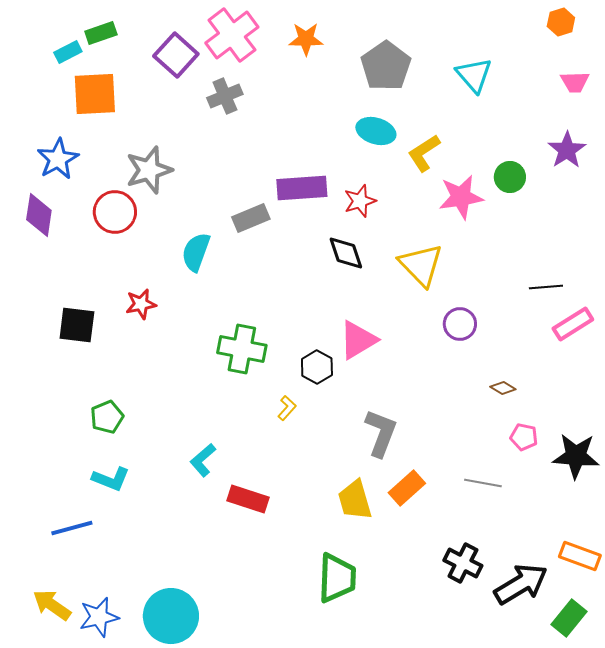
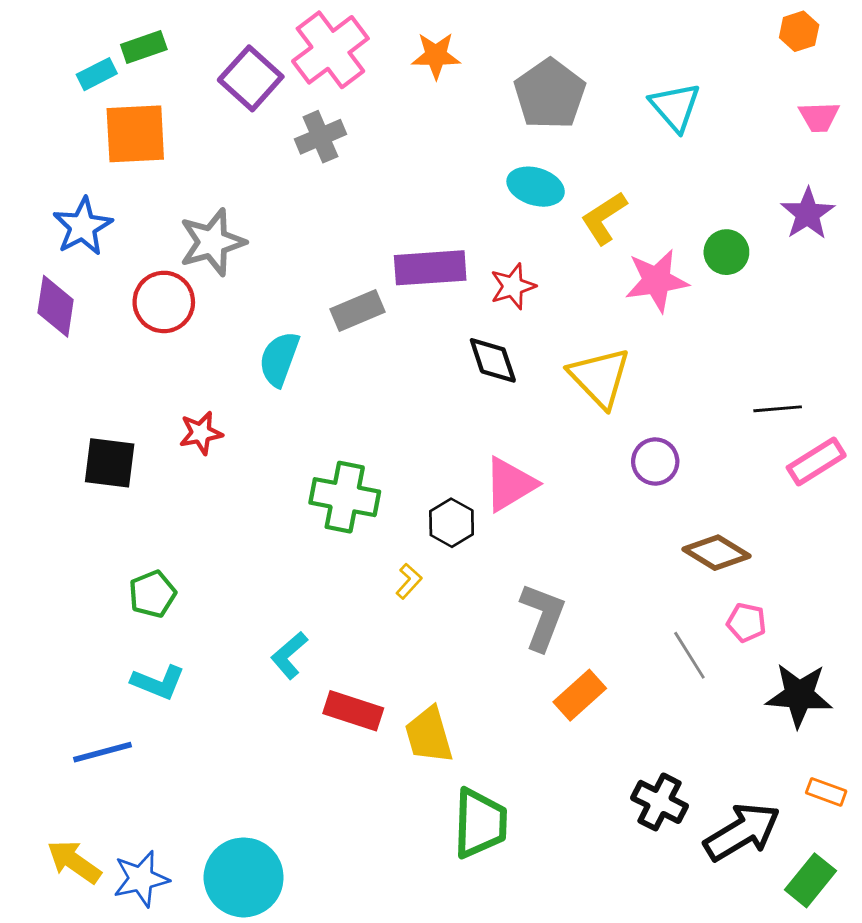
brown diamond: (503, 388) -> (716, 553), size x1.8
black star: (576, 456) -> (799, 695), moved
gray line: (483, 483) -> (689, 655), moved, turned 48
yellow trapezoid: (355, 500) -> (429, 735), moved
orange rectangle: (580, 556) -> (826, 792), size x0.7

